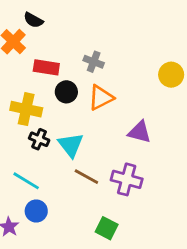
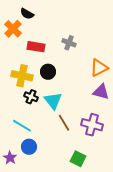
black circle: (66, 92) -> (48, 72), moved
orange triangle: (101, 98) -> (99, 68), moved
brown line: (86, 177) -> (64, 123), turned 30

